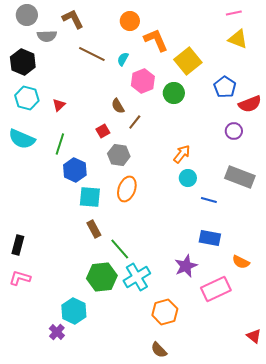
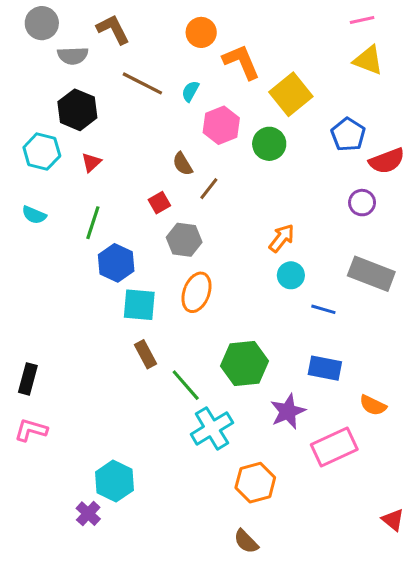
black hexagon: (23, 62) -> (77, 110), moved
cyan semicircle: (22, 139) -> (34, 215), size x0.6
green hexagon: (102, 277) -> (244, 364), moved

